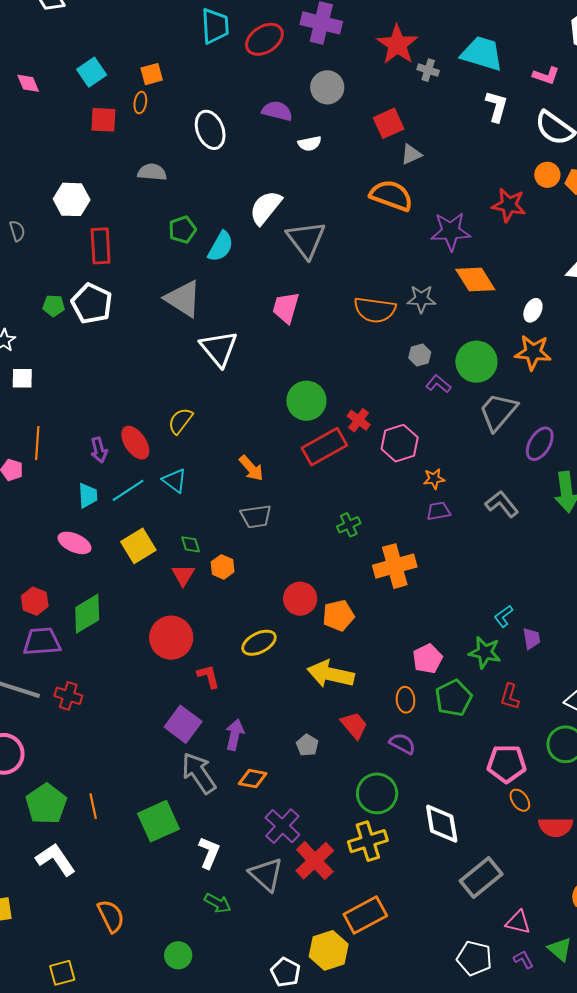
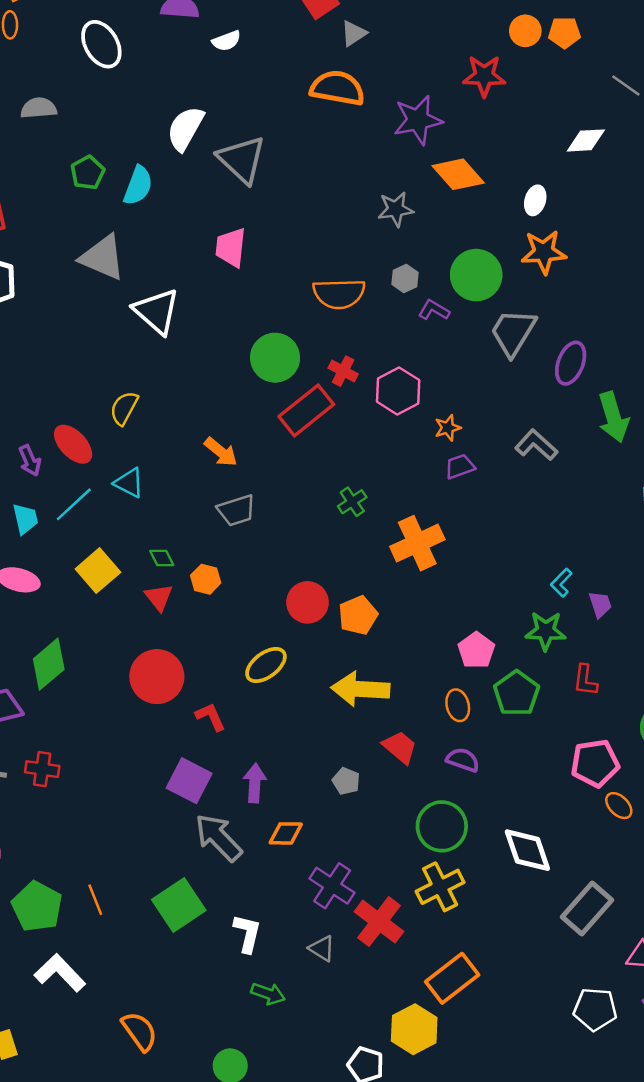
orange semicircle: (375, 310) -> (339, 294), moved
gray triangle: (266, 874) -> (322, 948), size x0.6

